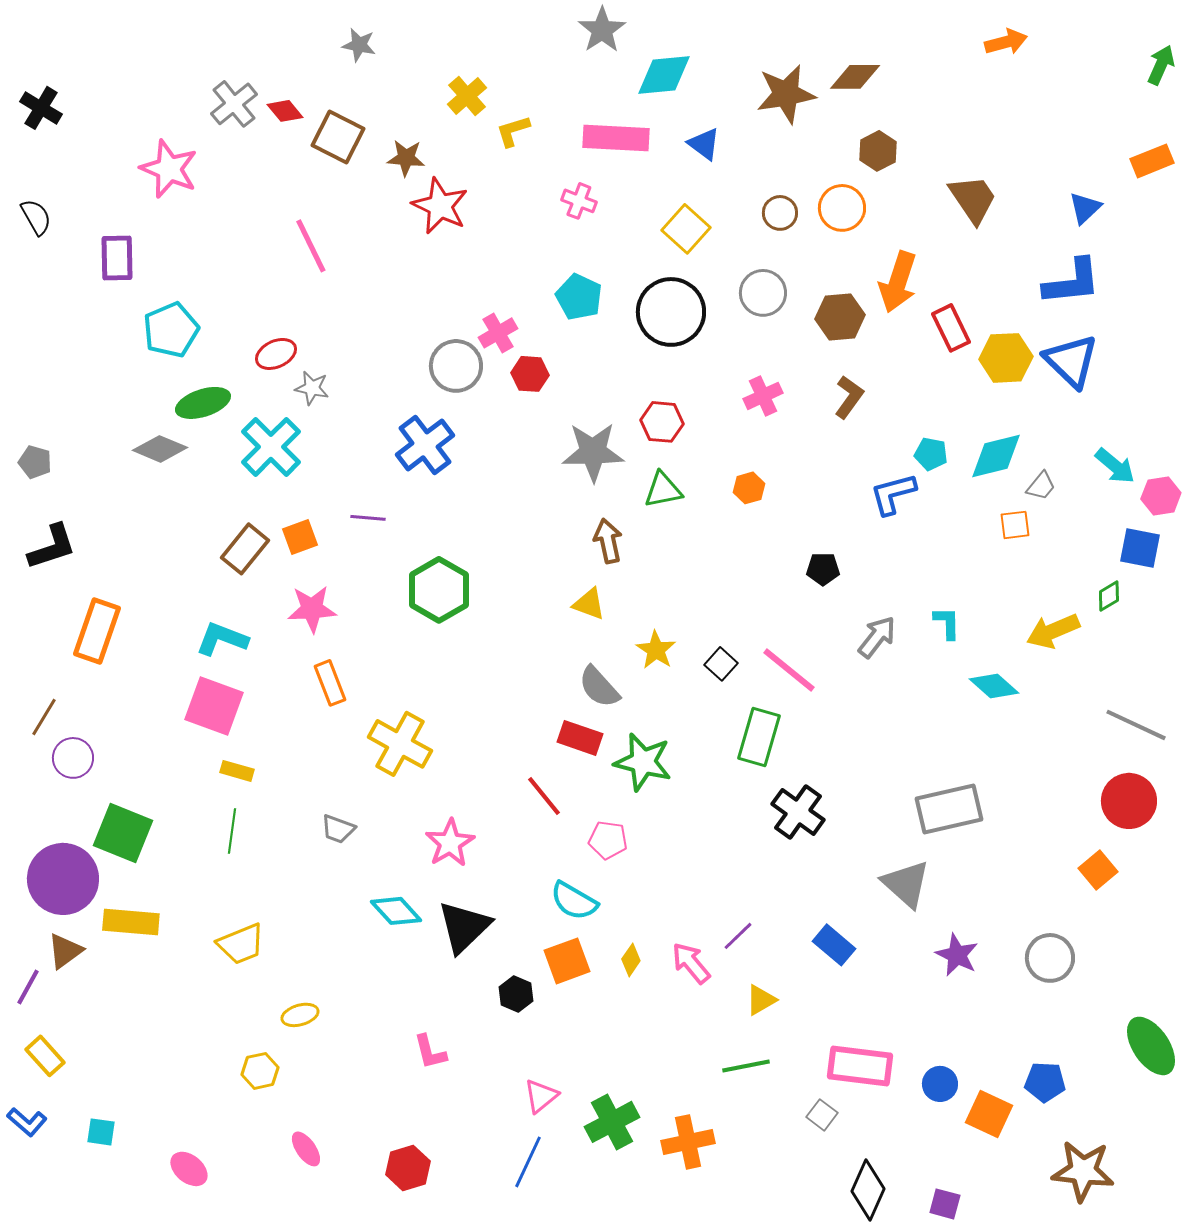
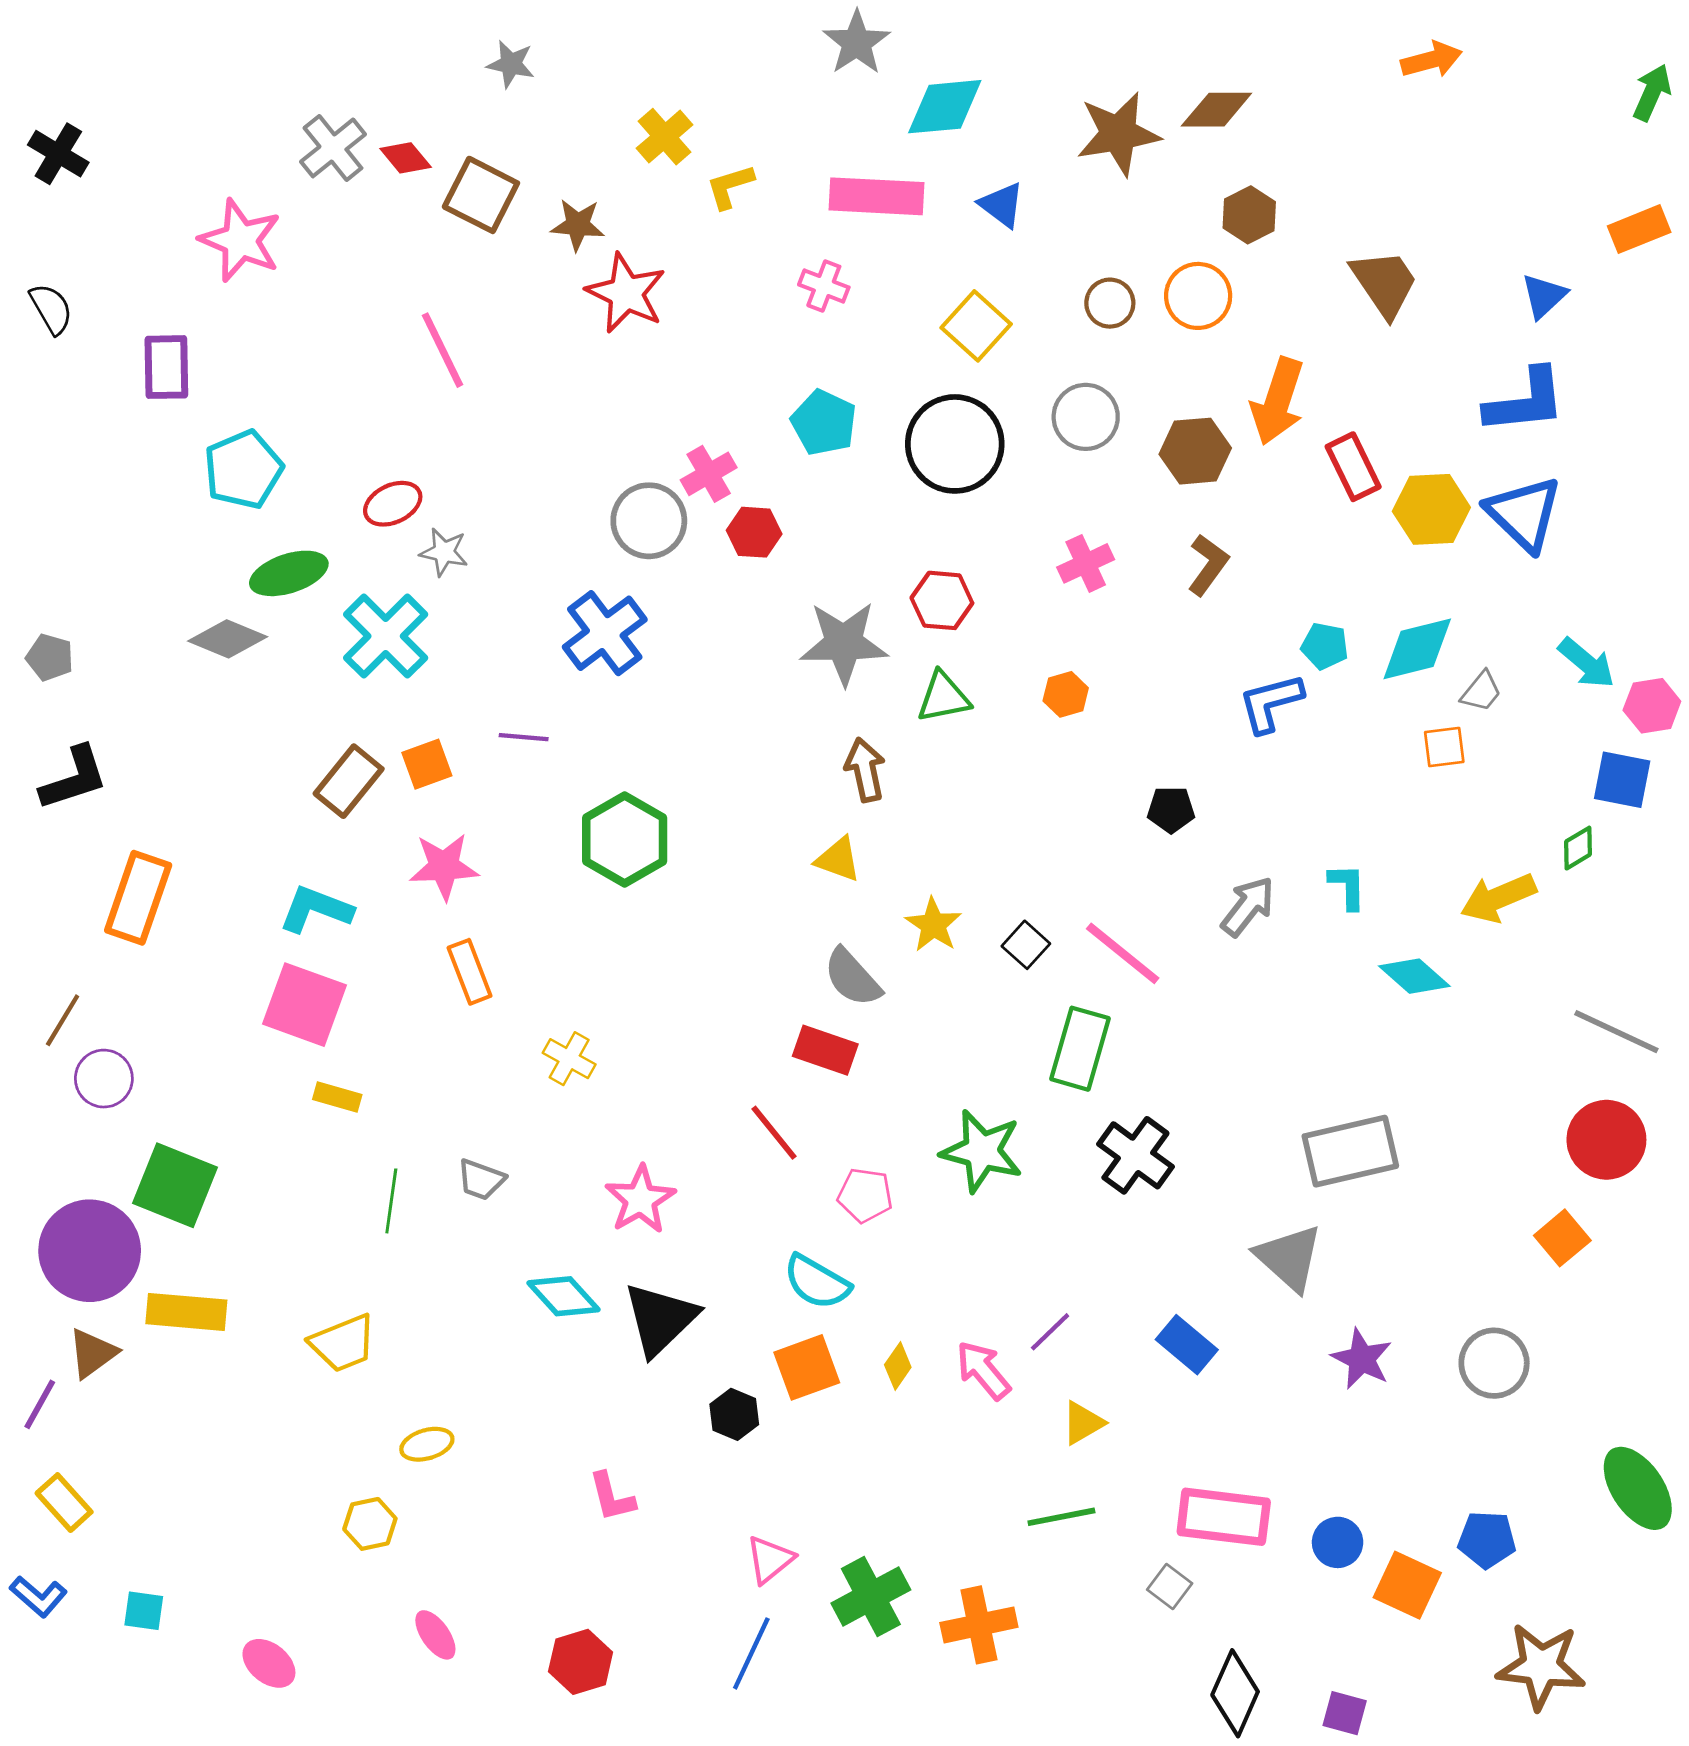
yellow cross: (400, 744) -> (569, 1059), size x0.6
green star: (643, 762) -> (982, 1151), moved
green line: (232, 831) -> (391, 1201), moved

